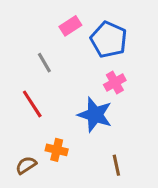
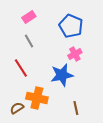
pink rectangle: (70, 26) -> (29, 17), moved
blue star: (95, 115) -> (62, 75), turned -30
orange cross: (57, 150) -> (37, 98), size x1.5

